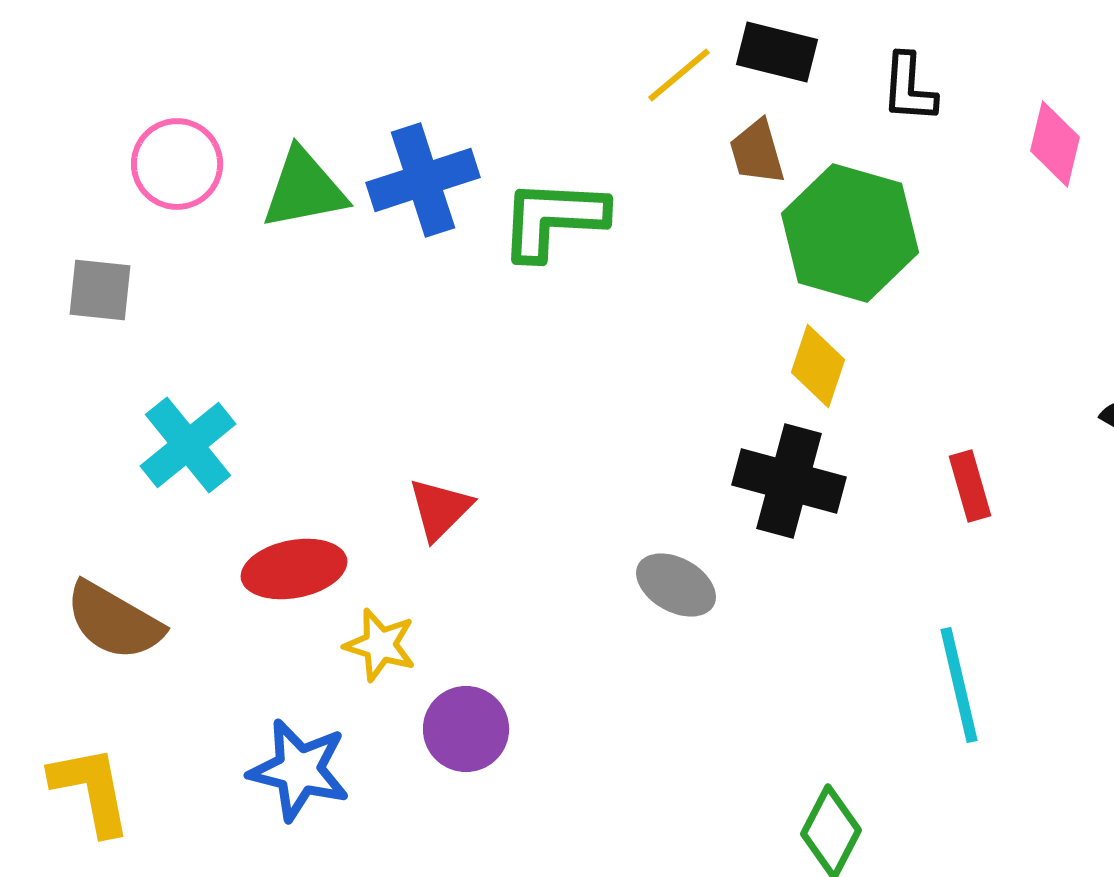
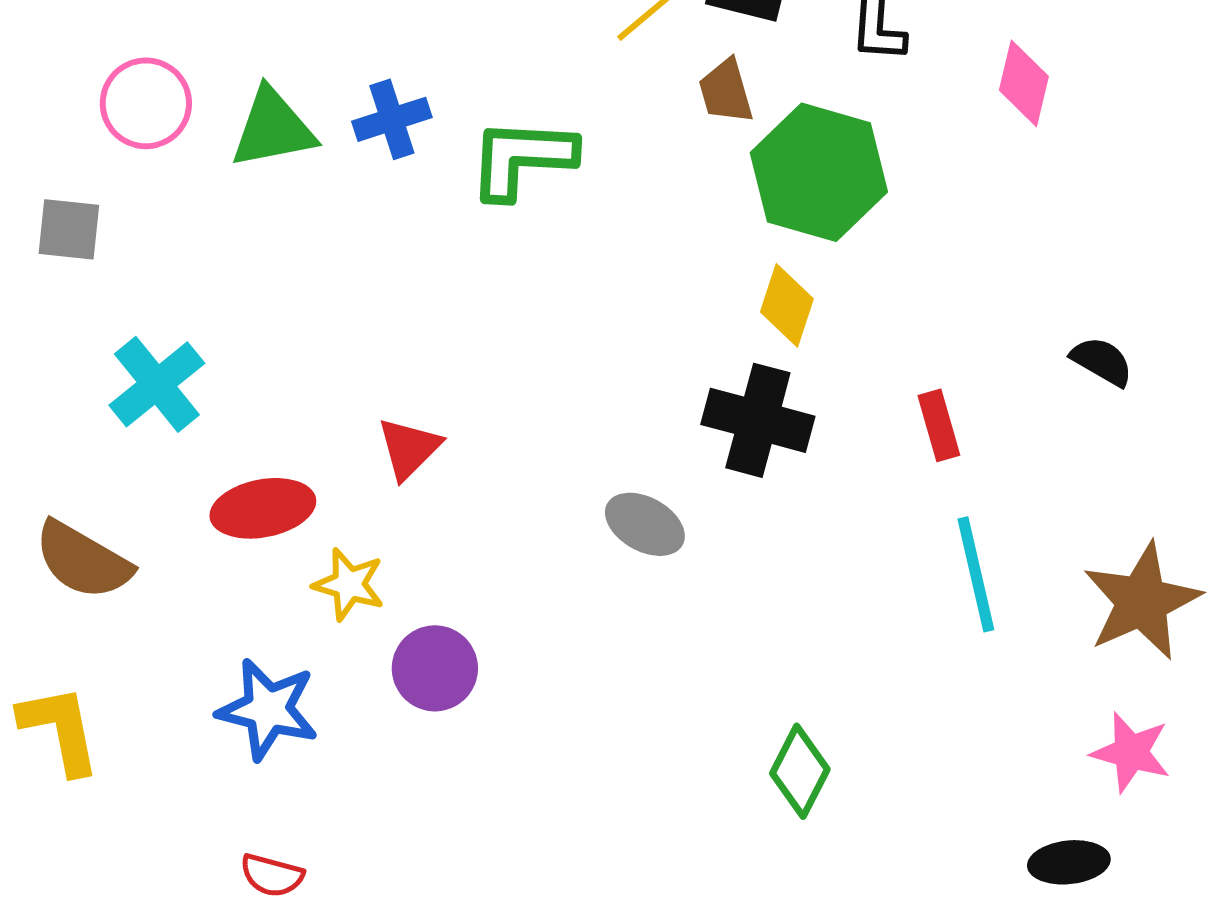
blue cross: (423, 180) -> (392, 119), size x0.7
cyan line: (959, 685) -> (976, 574), moved

